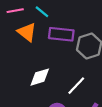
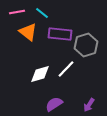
white line: (76, 86) -> (66, 69), moved

